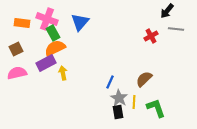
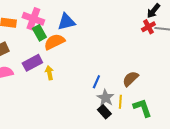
blue triangle: (80, 22) -> (66, 22), turned 36
red cross: (151, 36) -> (148, 27), moved
orange semicircle: (55, 48) -> (54, 42), moved
black rectangle: (118, 112) -> (104, 112), turned -32

